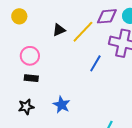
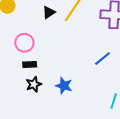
blue line: (95, 63) -> (102, 59), moved, turned 30
black star: (26, 107) -> (34, 84), moved

